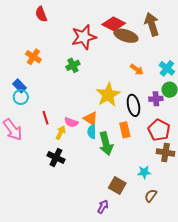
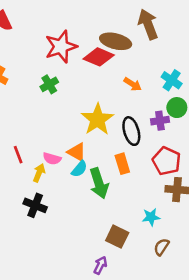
red diamond: (114, 24) -> (99, 57), moved
cyan semicircle: (92, 132) -> (79, 169), turned -136

